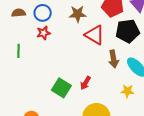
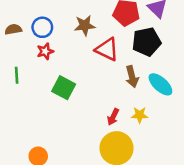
red arrow: (85, 83) -> (113, 117), moved
green square: (61, 88) -> (64, 88), moved
yellow star: (127, 91) -> (140, 115), moved

